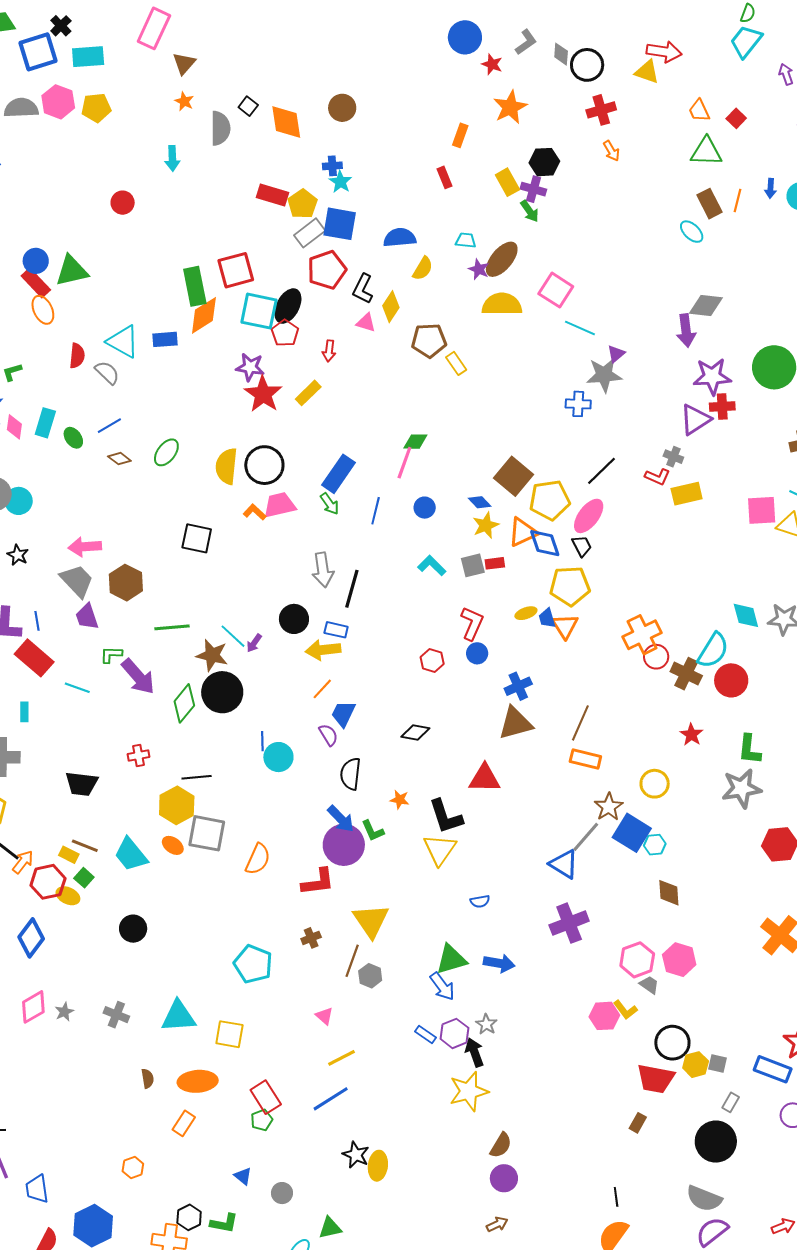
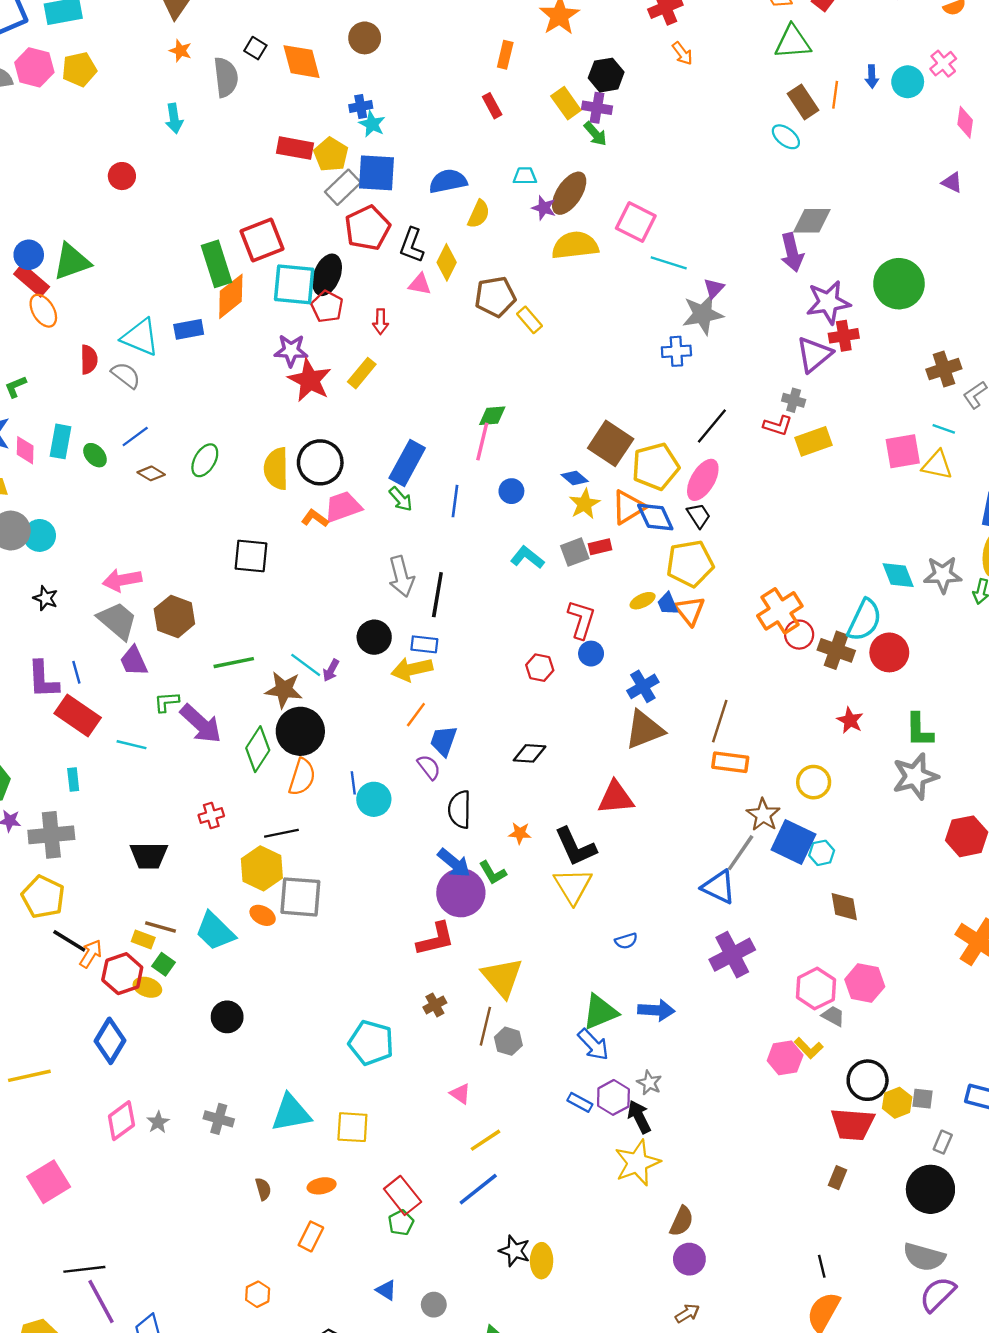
orange semicircle: (258, 859) -> (302, 777), moved
orange ellipse: (198, 1081) -> (322, 1186), size x0.6

